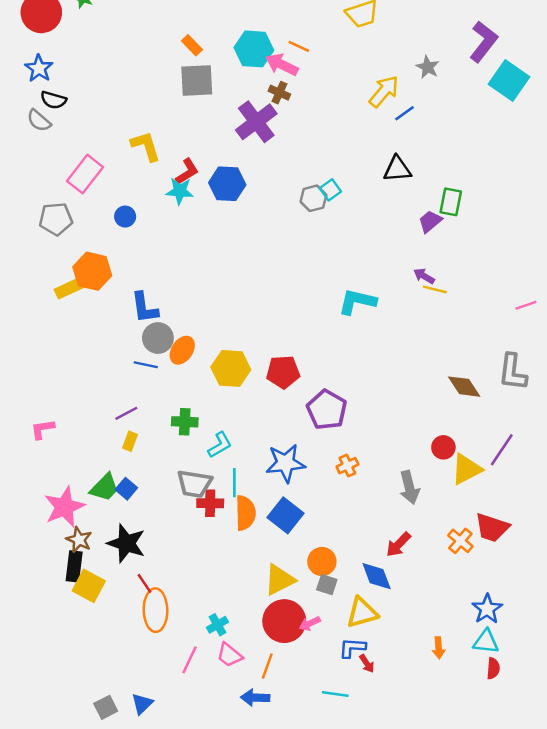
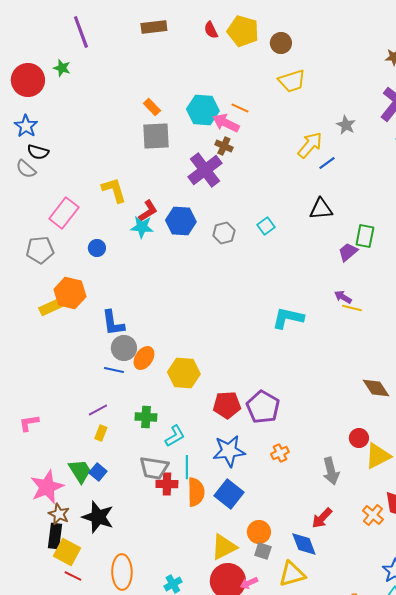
gray hexagon: (313, 198) -> (224, 233), moved
red pentagon: (283, 372) -> (227, 405), moved
green trapezoid: (104, 487) -> (80, 471), turned -76
red line: (145, 583) -> (73, 576), moved, turned -30

